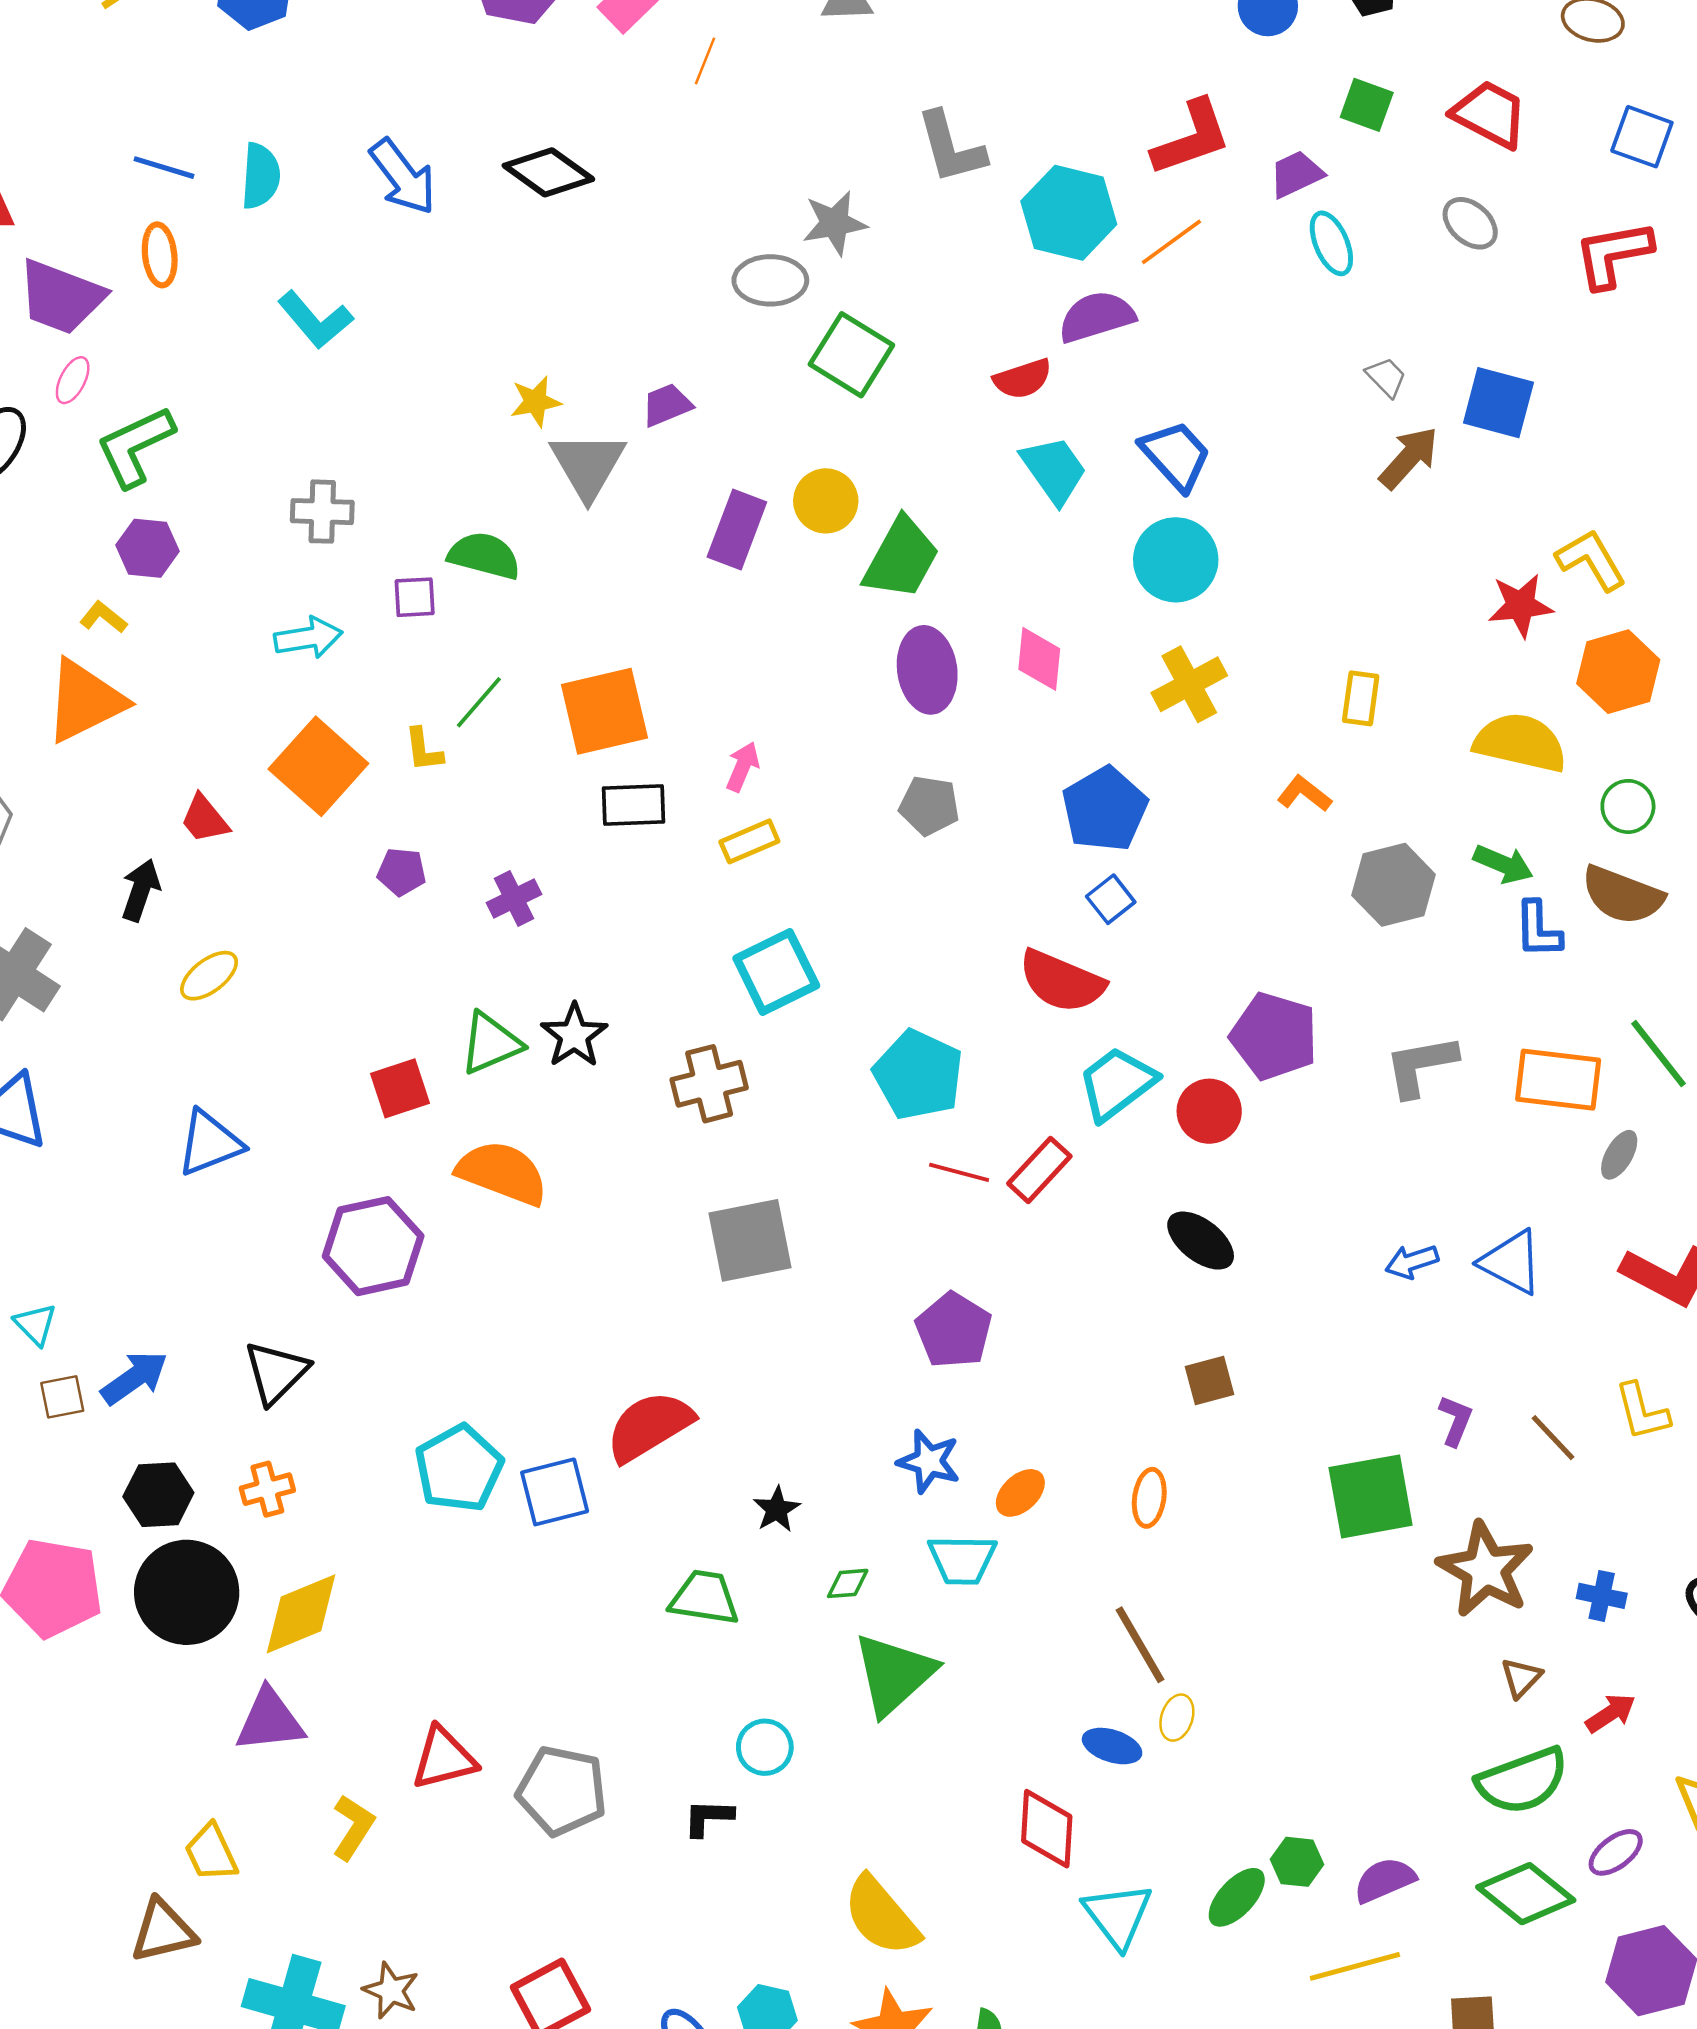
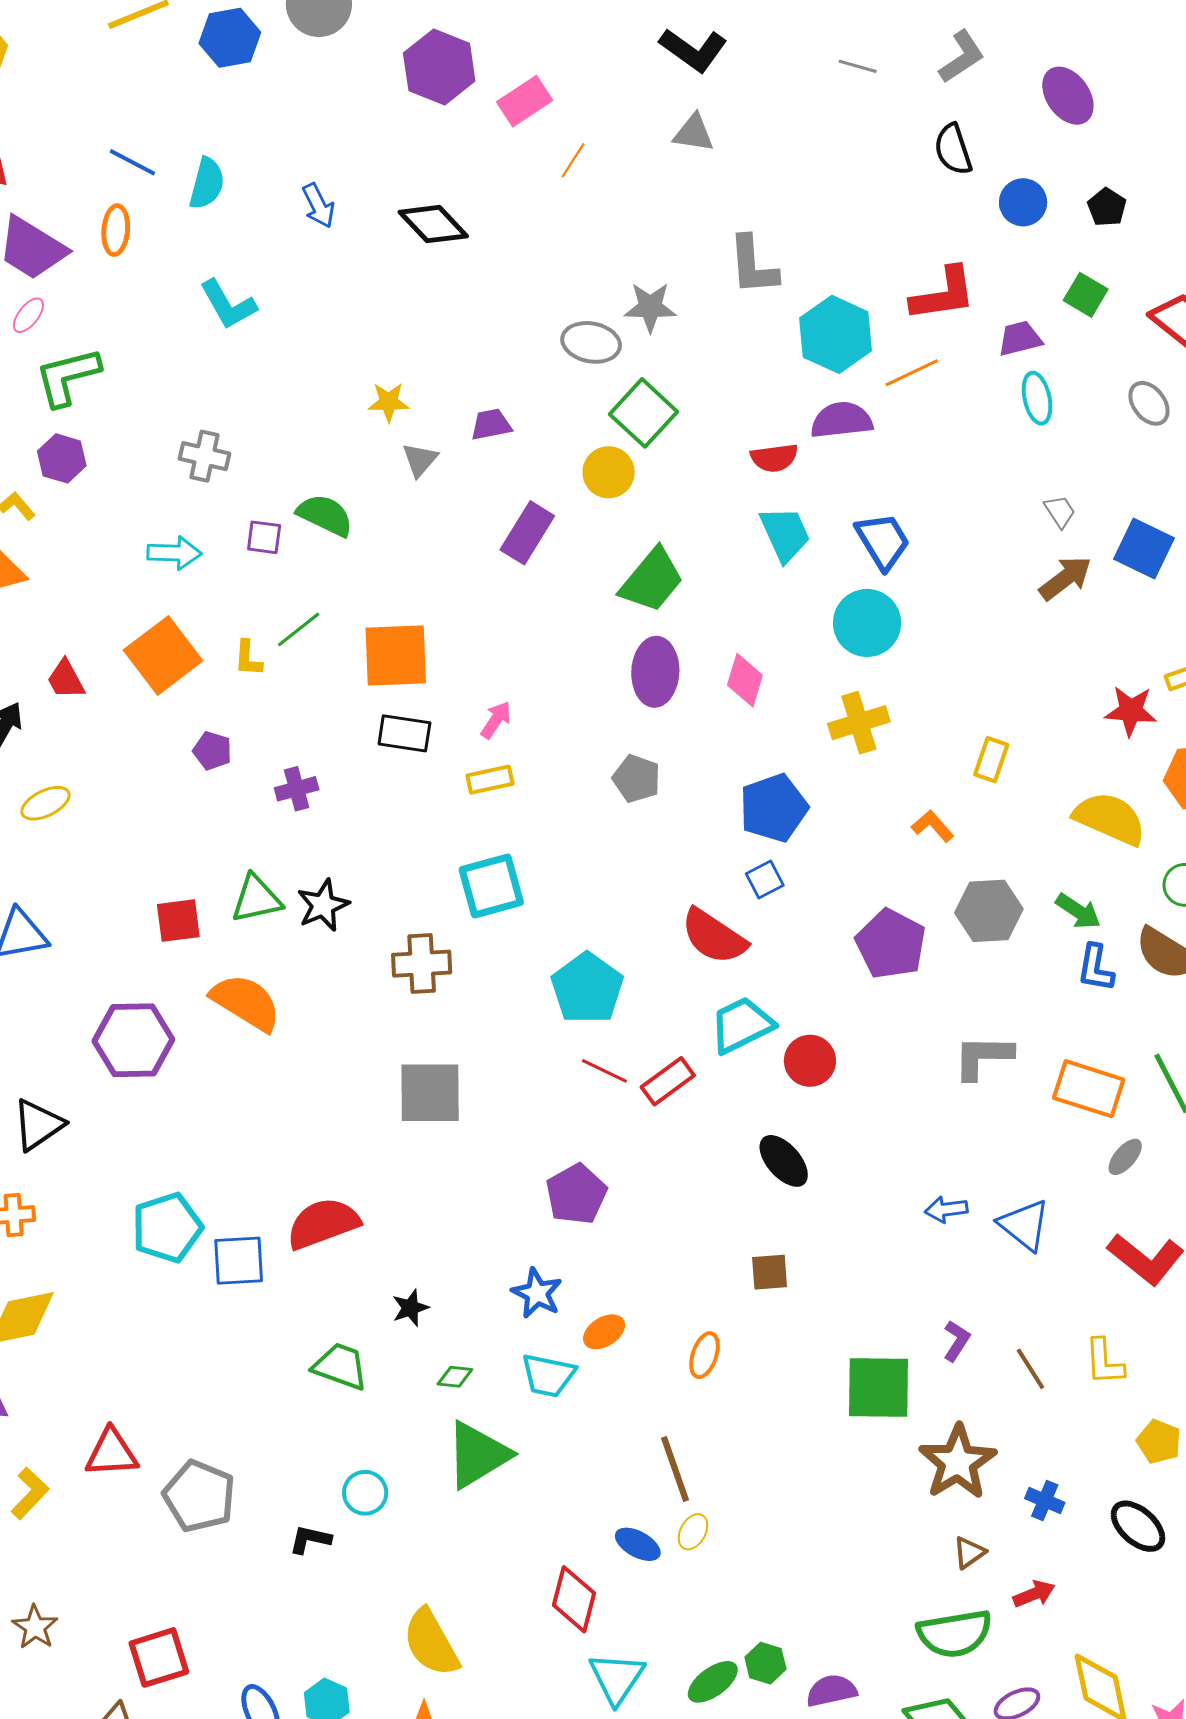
blue arrow: (403, 177) -> (318, 206), size x0.7
gray triangle: (588, 465) -> (420, 460), size x0.6
yellow circle: (826, 501) -> (609, 472), moved
purple pentagon: (1274, 1036) -> (891, 944), moved

